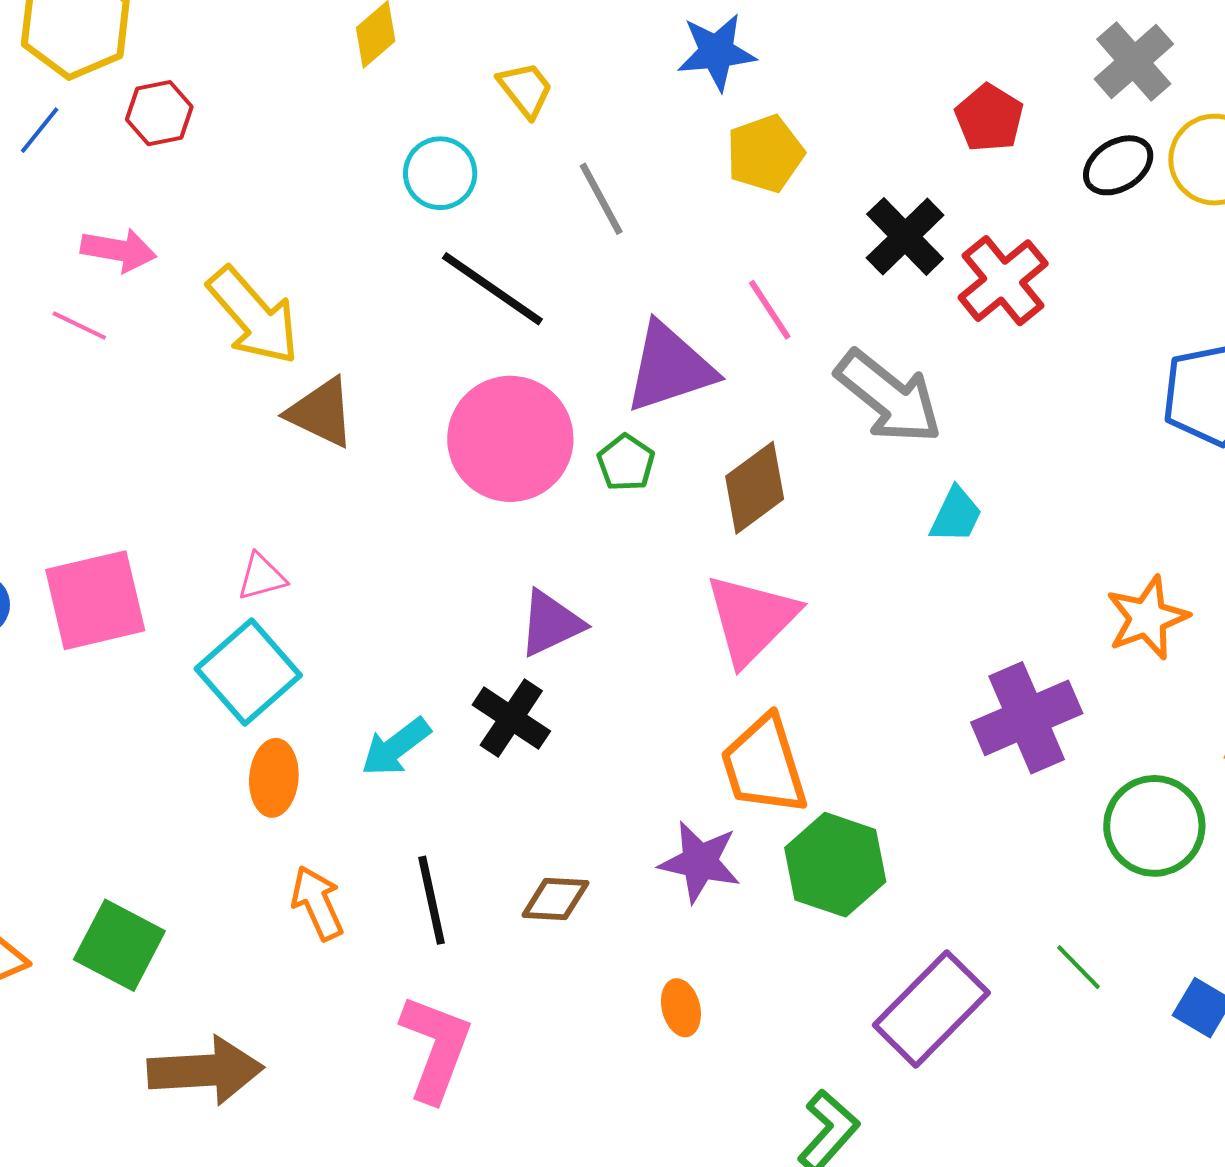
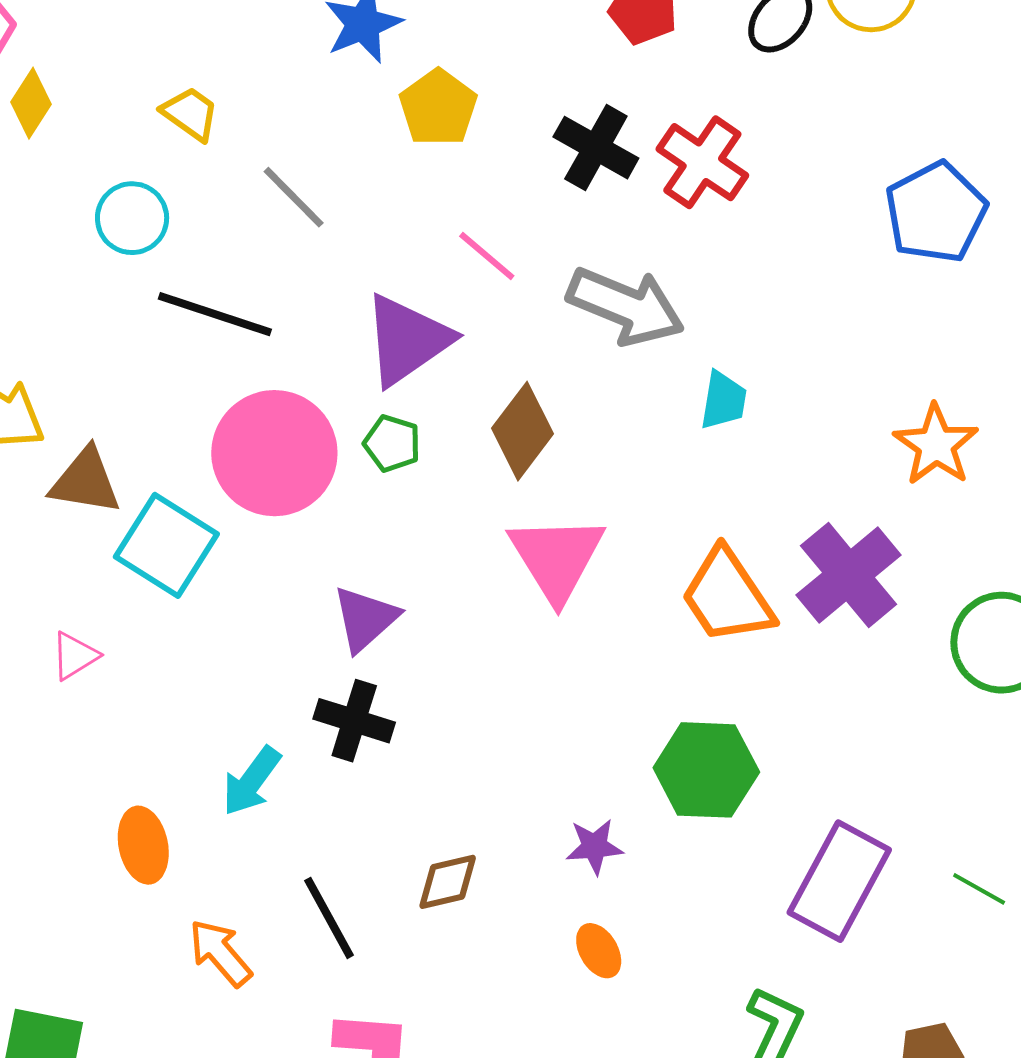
cyan square: (248, 672) -> (166, 545), moved
orange trapezoid: (764, 765) -> (727, 596), moved
purple star: (700, 862) -> (594, 846), moved, size x0.7
green line: (1078, 967) -> (979, 889), moved

